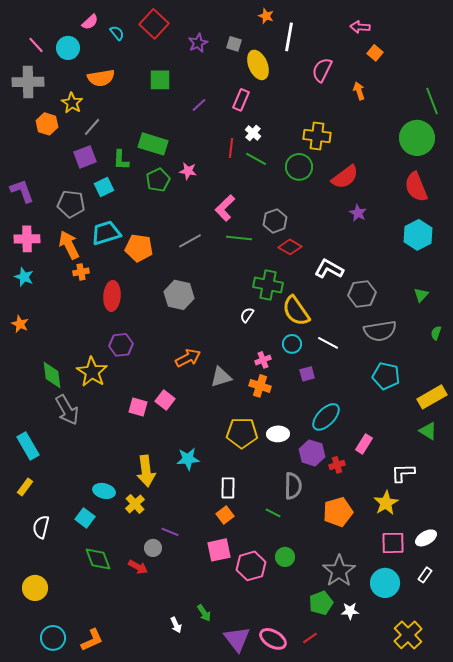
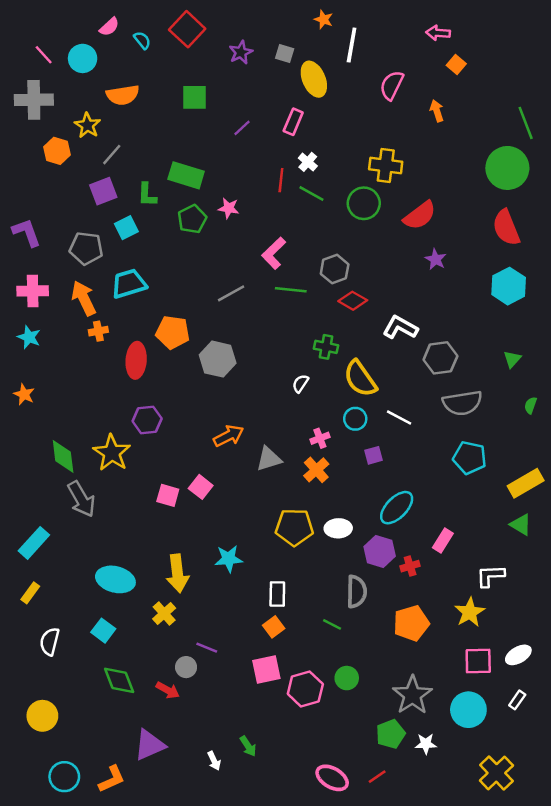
orange pentagon: (139, 248) -> (173, 332), moved
green cross: (268, 285) -> (326, 347), size x0.7
orange cross: (260, 386) -> (316, 470), turned 30
cyan rectangle: (28, 446) -> (34, 543), turned 72
cyan ellipse: (104, 491) -> (115, 579), moved, size x1.4
purple triangle: (237, 639) -> (150, 745), moved, turned 44

